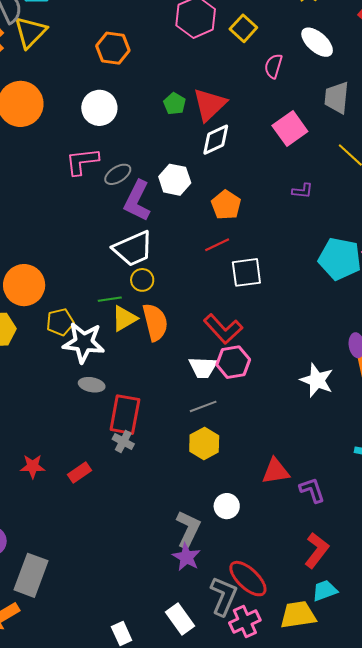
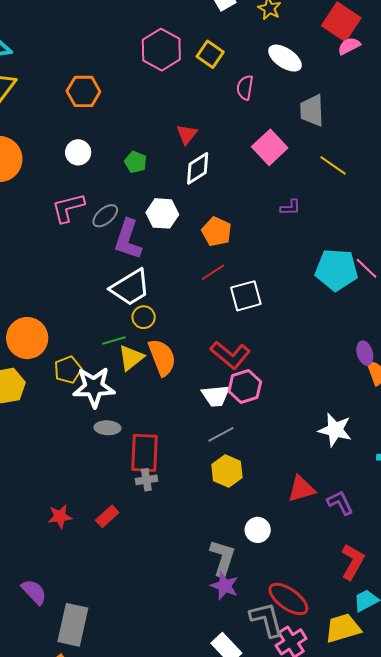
green pentagon: (175, 104) -> (136, 162), moved
red triangle: (210, 105) -> (187, 134), size x0.6
white circle: (99, 108) -> (78, 152), size x0.7
white star: (317, 380) -> (335, 430), moved
gray cross: (123, 442) -> (146, 480), turned -30
gray L-shape: (224, 596) -> (266, 619), turned -30

